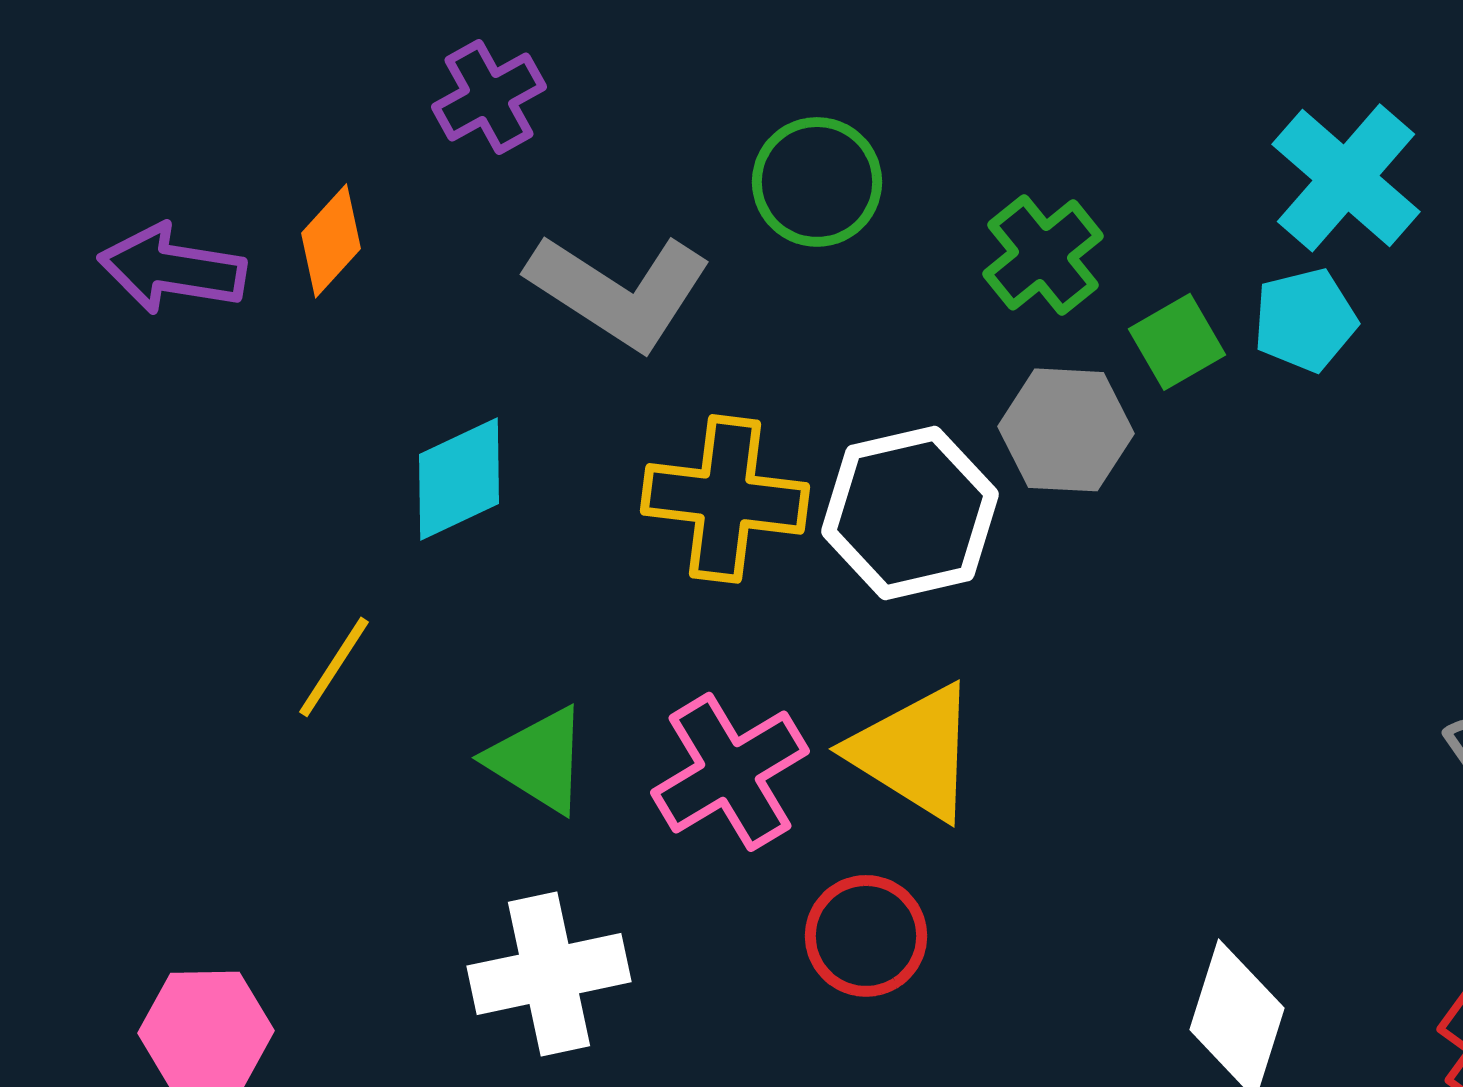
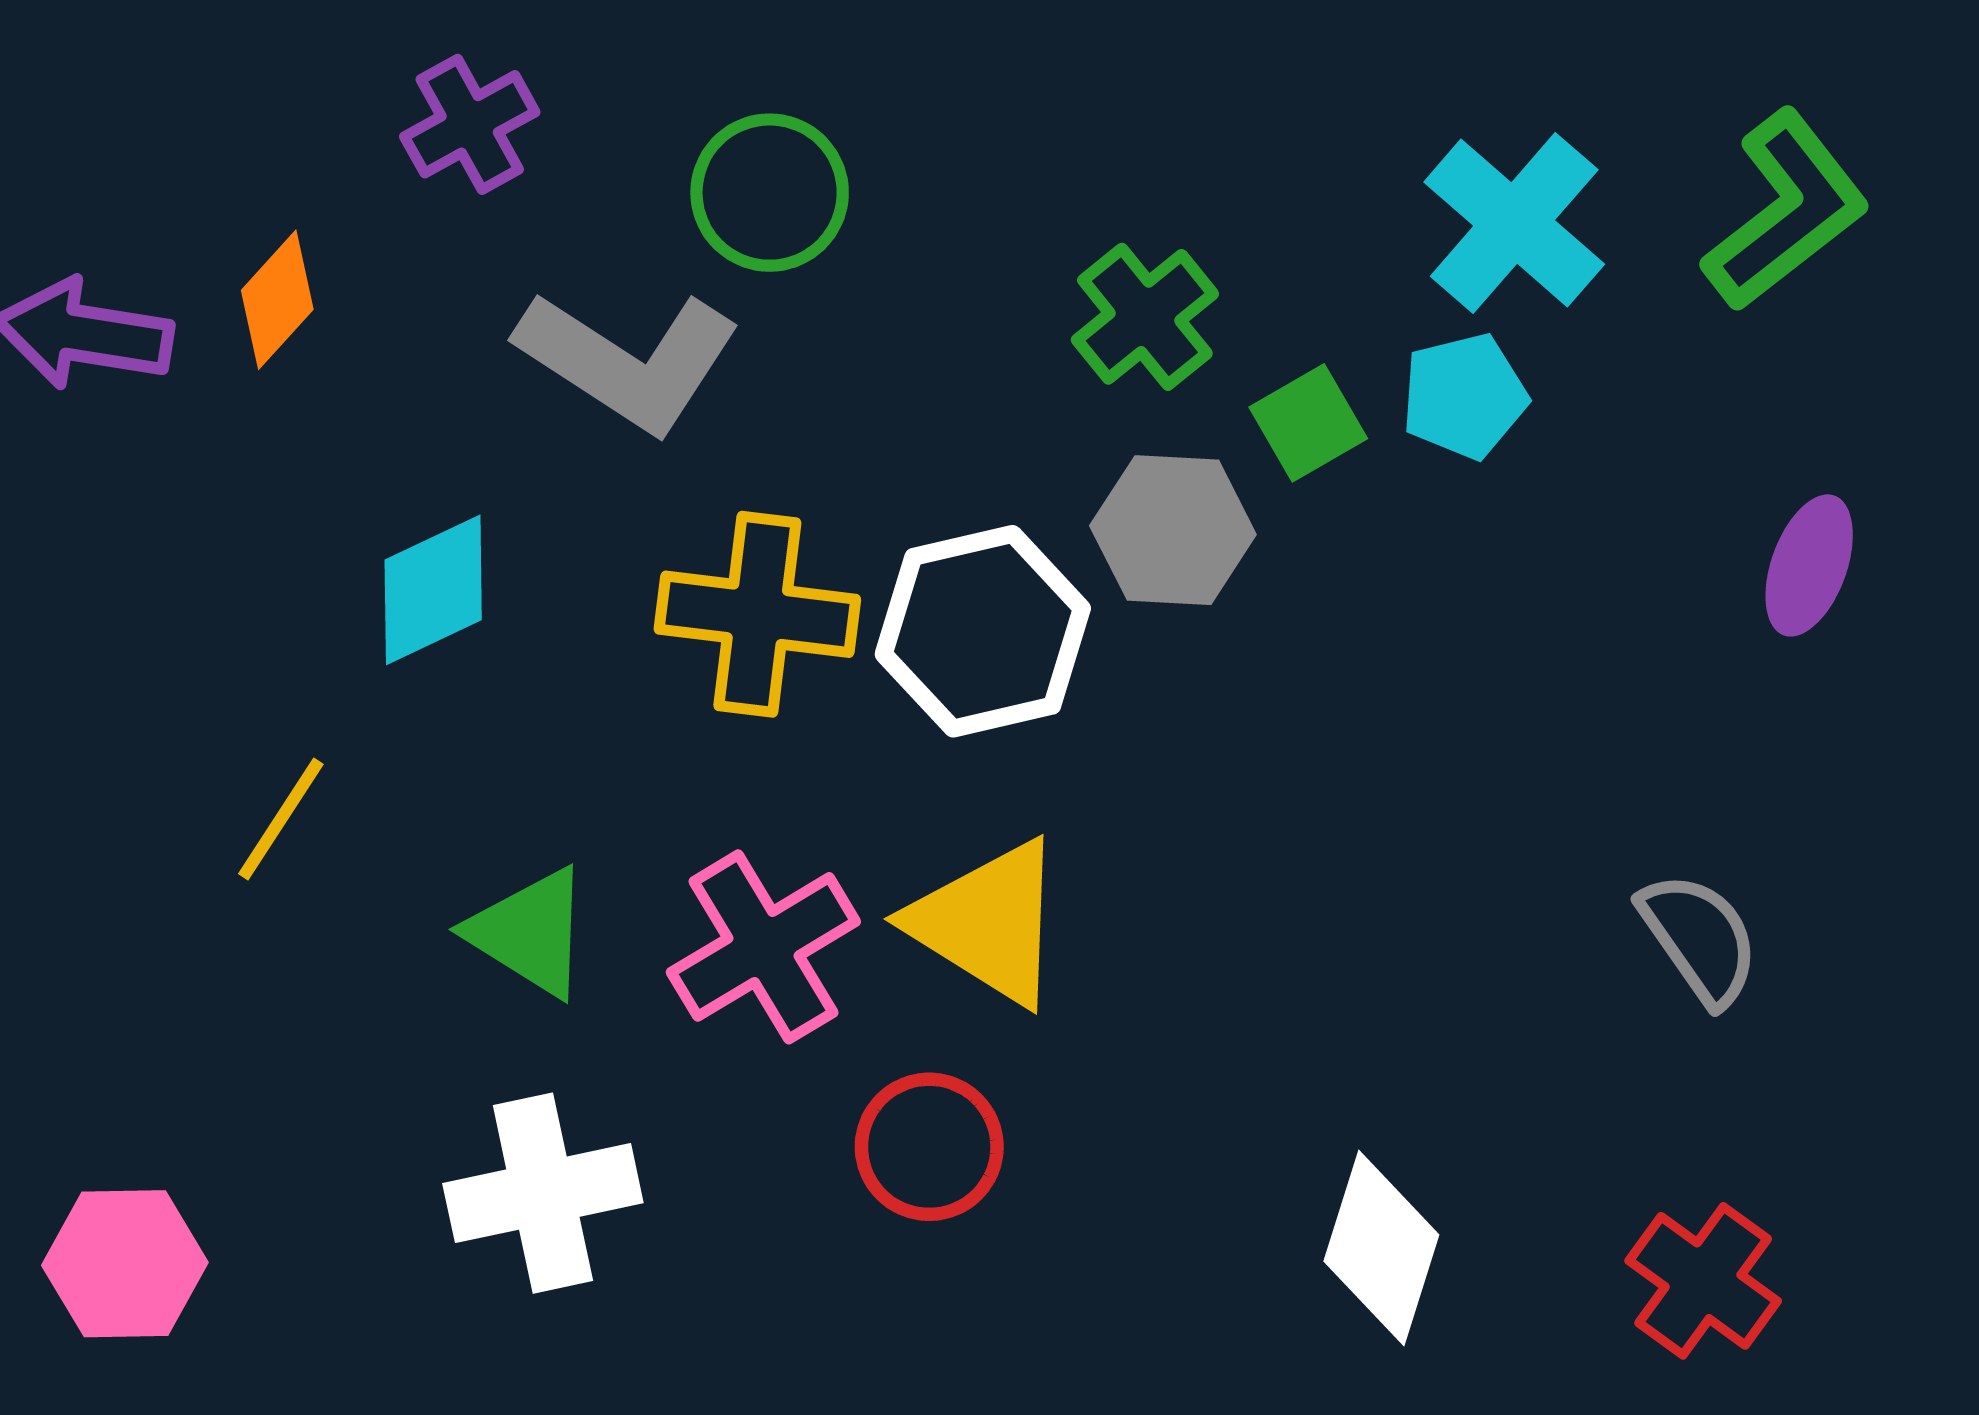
green circle: (817, 182) -> (770, 193), moved

